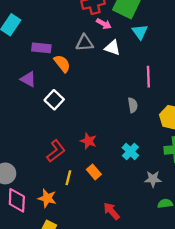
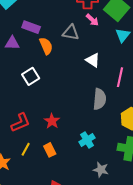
white triangle: (113, 48) -> (93, 60), moved
purple triangle: (28, 79) -> (12, 43), moved, turned -42
gray semicircle: (133, 105) -> (100, 99), size x1.5

